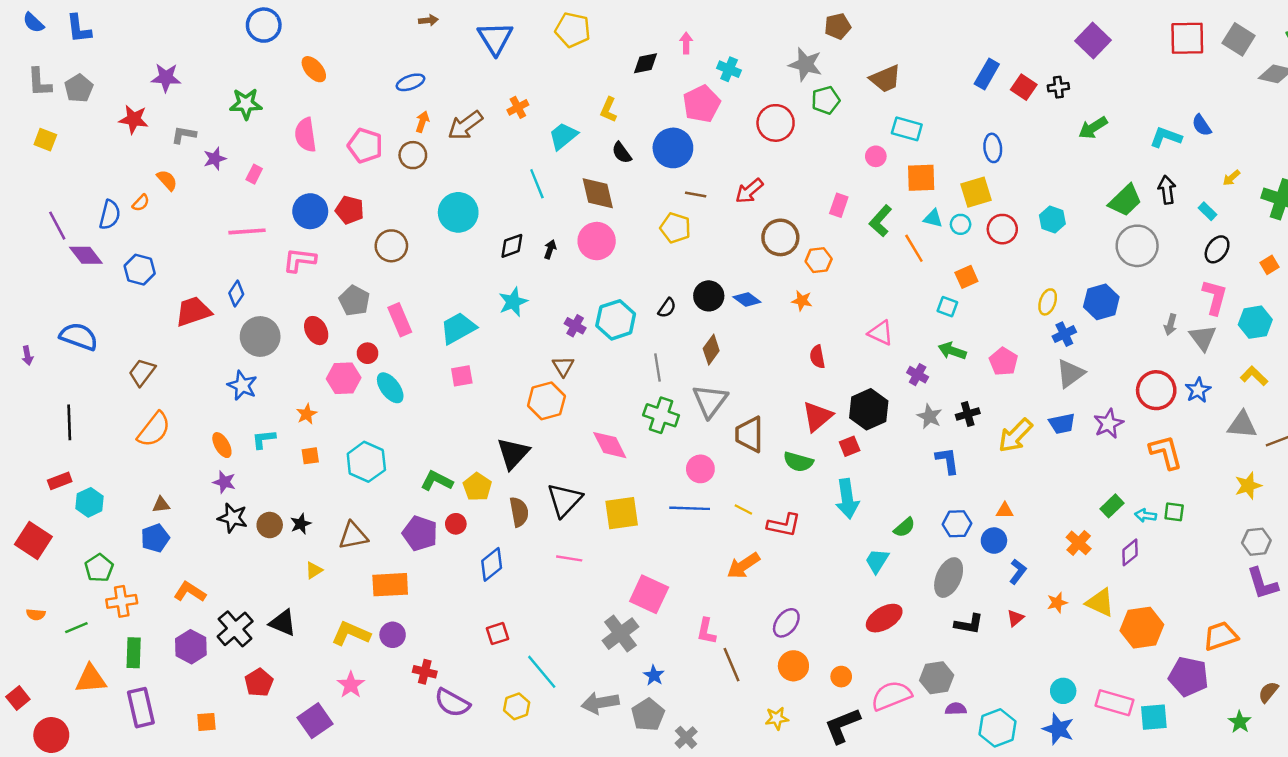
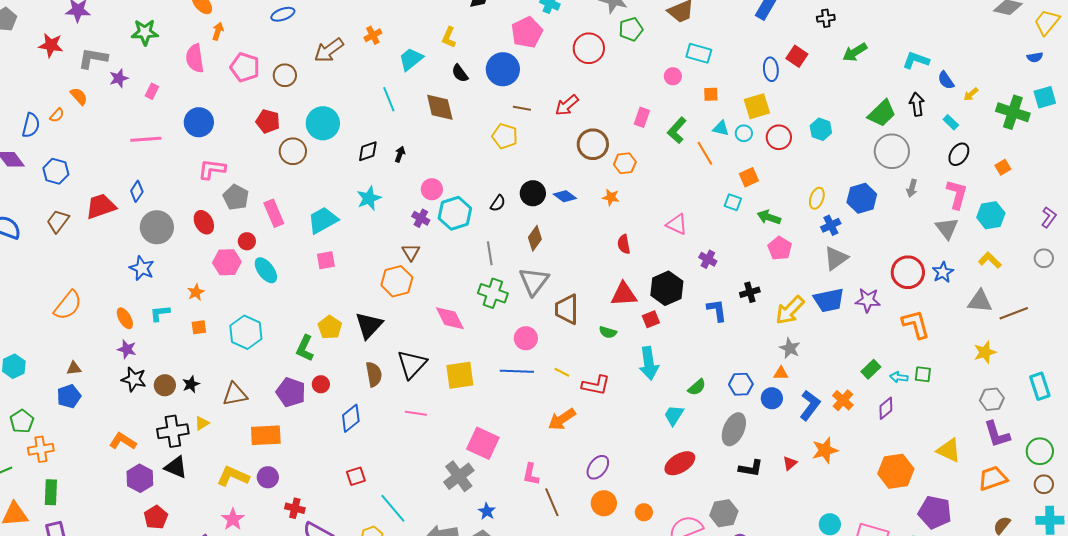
red square: (1024, 87) -> (797, 56), moved
orange arrow: (422, 122) -> (218, 31), moved
blue semicircle: (1202, 125) -> (946, 80), moved
gray L-shape: (184, 135) -> (93, 58), size x1.4
orange square: (921, 178) -> (711, 94), size x0.6
red pentagon: (350, 210) -> (268, 121), moved
pink circle: (597, 241) -> (432, 189), moved, size x0.7
brown circle: (391, 246) -> (293, 151), moved
pink L-shape: (299, 260) -> (212, 169), moved
gray arrow: (1171, 325) -> (912, 188), moved
green arrow: (952, 351) -> (769, 217), moved
brown trapezoid: (142, 372) -> (58, 221), moved
red triangle: (817, 416) -> (624, 294), turned 36
gray star: (929, 416) -> (790, 348), moved
blue trapezoid: (1062, 424) -> (829, 300), size x1.4
purple star: (1108, 424) -> (868, 300), turned 30
blue L-shape: (947, 461) -> (717, 310), moved
green semicircle: (798, 462) -> (608, 332), size x0.7
green L-shape: (437, 481) -> (305, 348), turned -92
yellow pentagon: (477, 487) -> (330, 327), moved
blue L-shape: (1018, 572) -> (810, 405), moved, size x1.4
orange L-shape: (190, 592) -> (123, 441), moved
orange star: (1057, 603) -> (825, 450), size x1.5
yellow triangle: (1100, 603) -> (949, 450), moved
black cross: (235, 629) -> (173, 431), moved, turned 32
orange trapezoid: (1221, 636) -> (993, 478), moved
purple hexagon: (191, 647) -> (140, 478), moved

